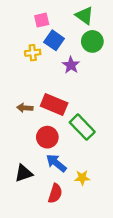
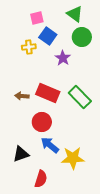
green rectangle: (82, 127) -> (80, 97), moved
yellow star: (82, 178) -> (73, 158), size x1.6
red semicircle: (55, 193) -> (41, 179), moved

